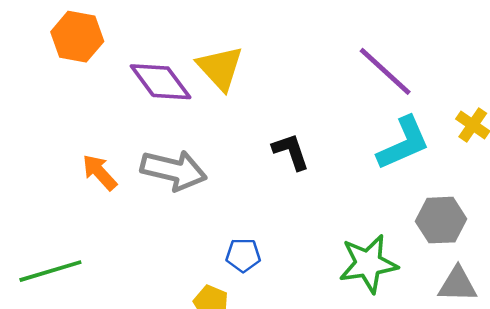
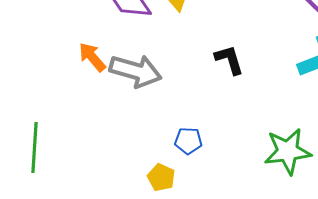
orange arrow: (100, 172) -> (92, 57), moved
green line: (50, 271) -> (34, 147), turned -72

